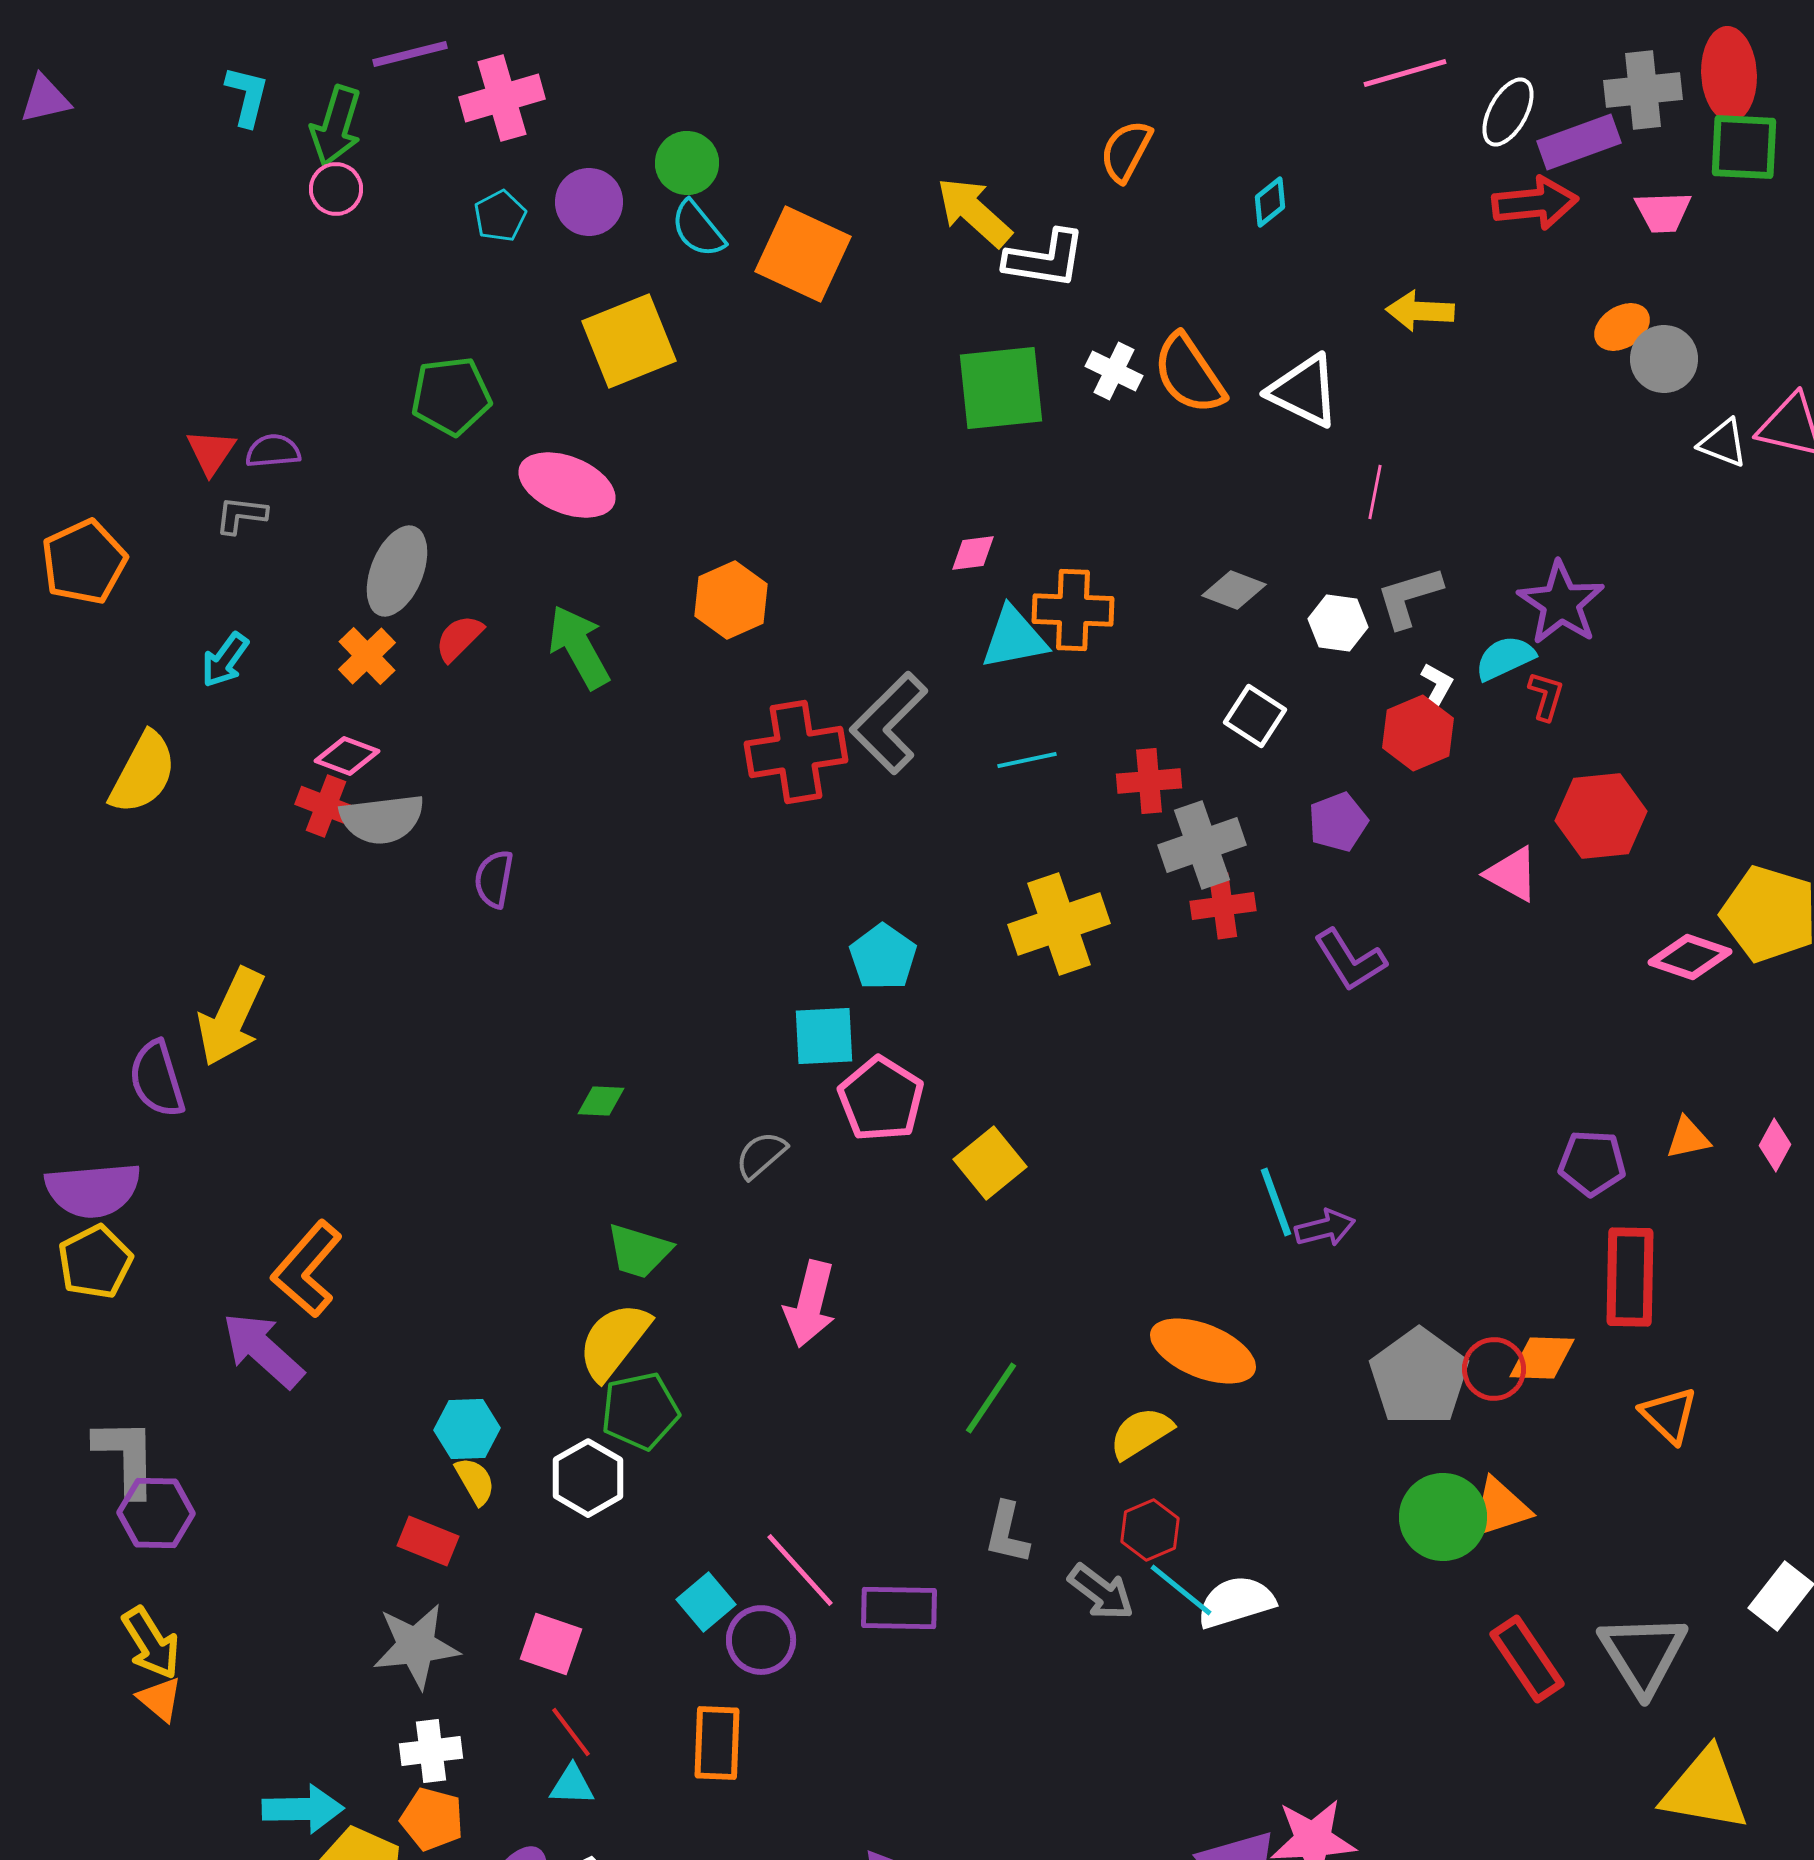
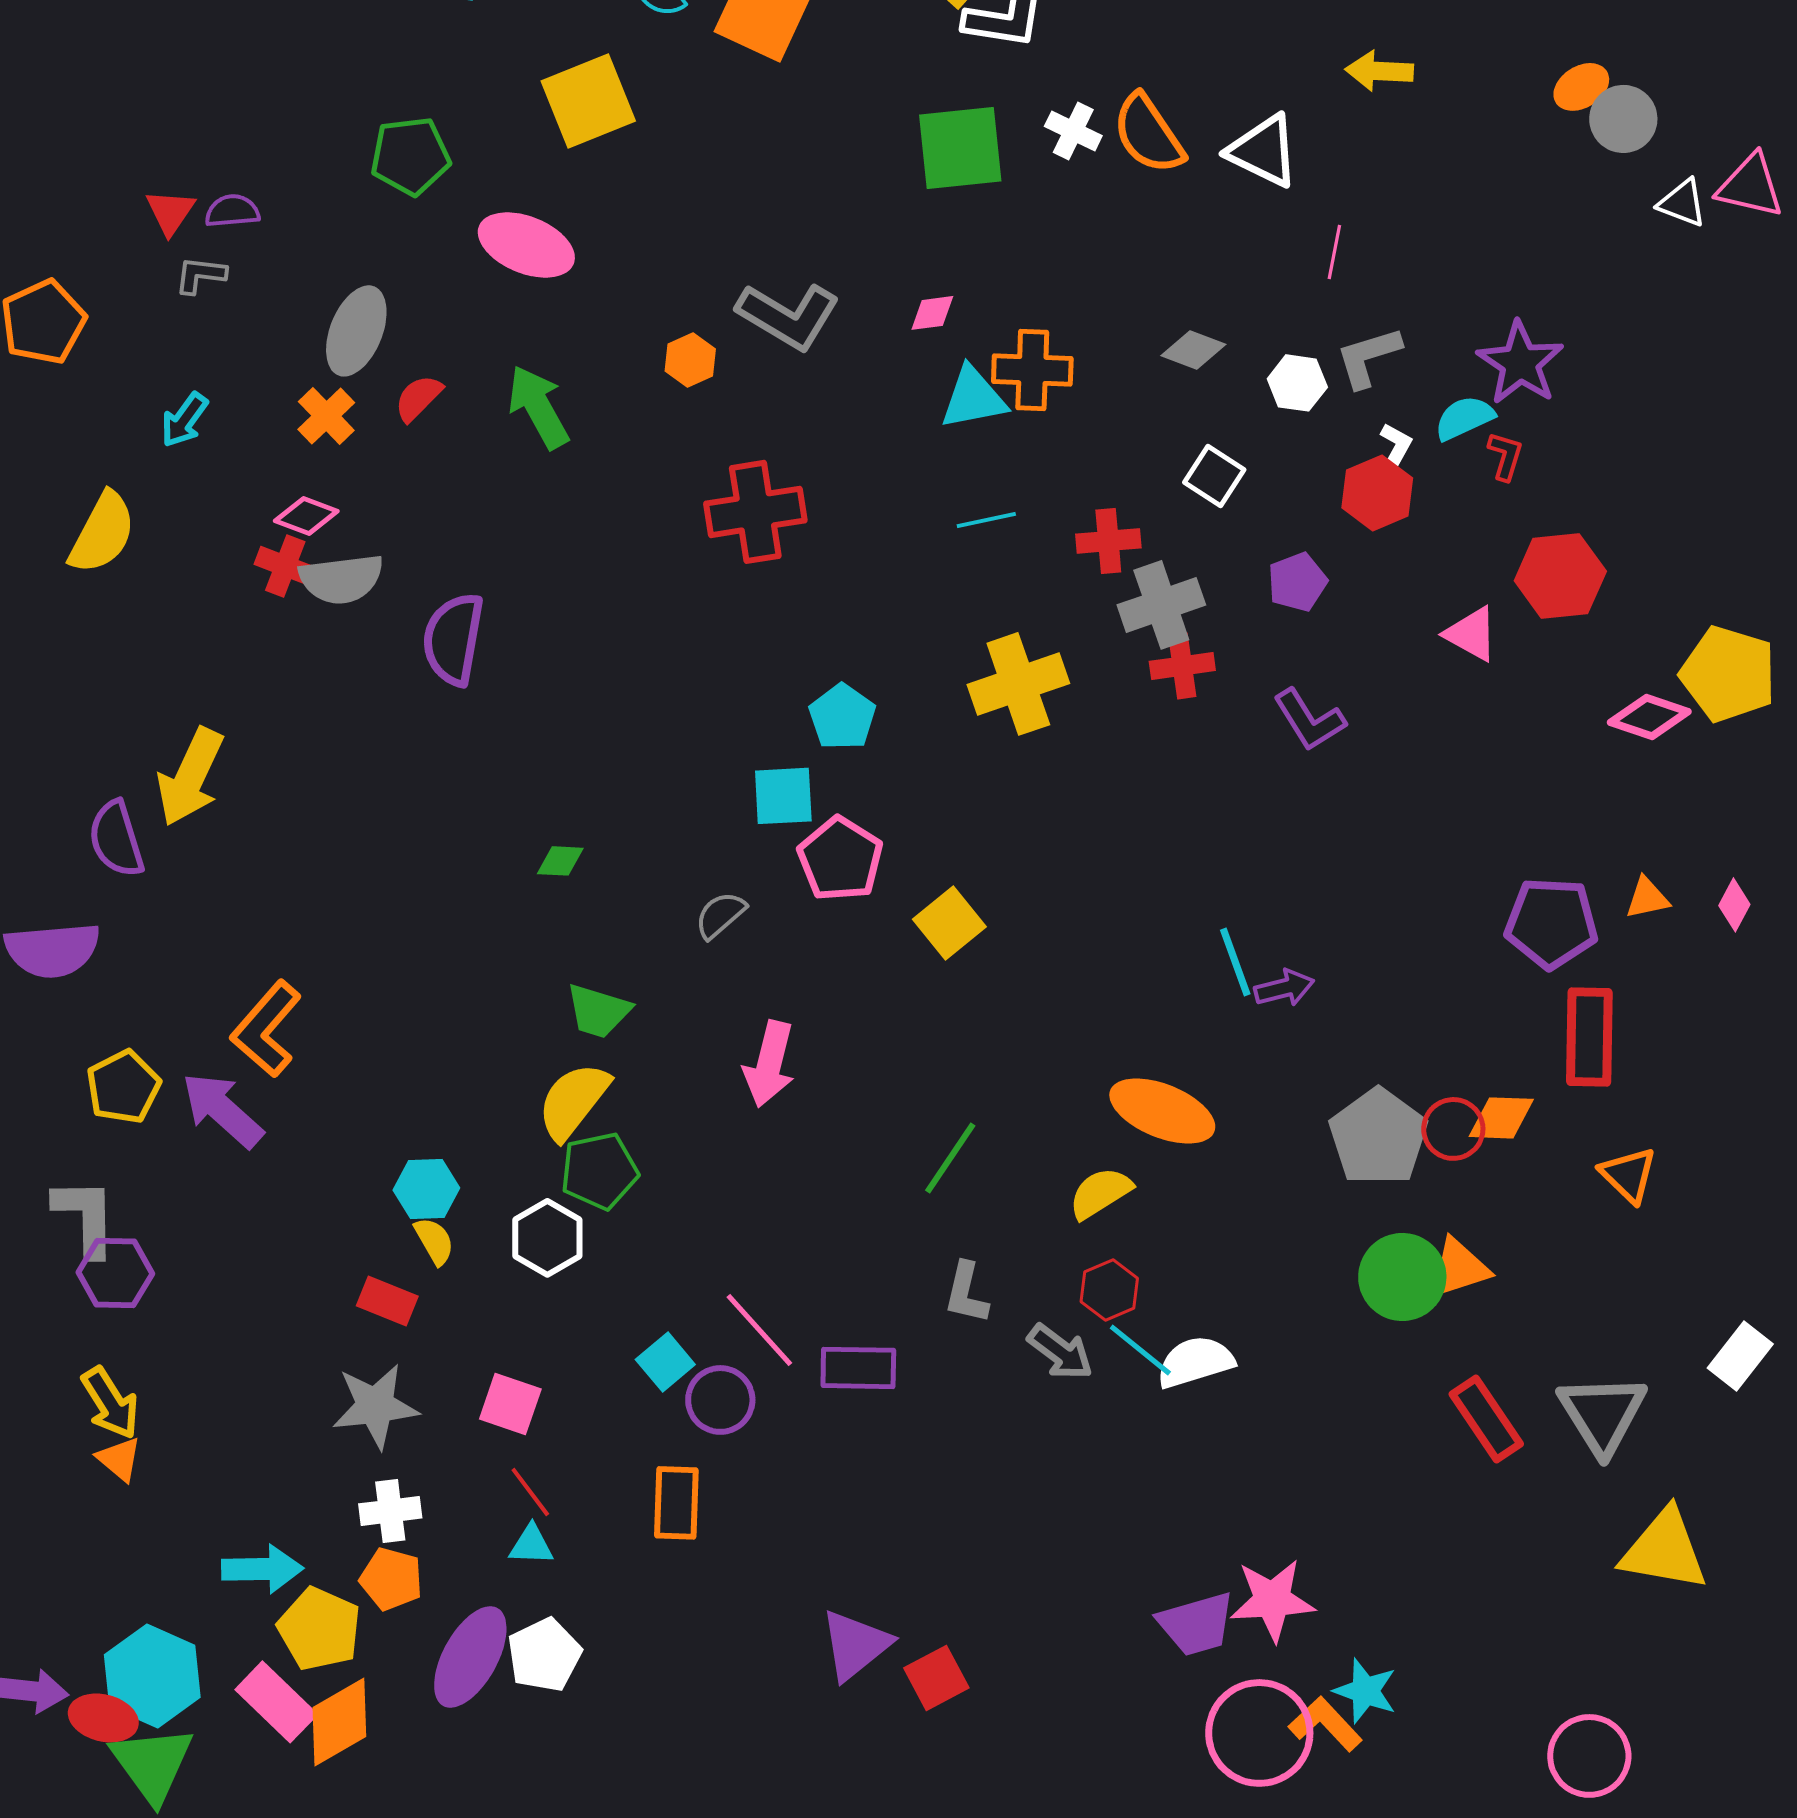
orange hexagon: (731, 600) -> (690, 360), size x0.7
gray L-shape: (889, 723) -> (788, 316), moved, turned -104
purple semicircle: (494, 879) -> (453, 639), size x1.6
purple pentagon: (1592, 1163) -> (1551, 923), size x1.4
yellow pentagon: (95, 1262) -> (123, 1087), moved

